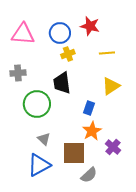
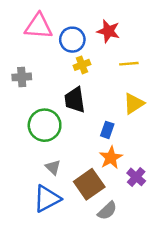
pink triangle: (23, 34) -> (39, 26), moved
gray cross: (18, 73) -> (22, 77), moved
brown square: (74, 153) -> (89, 184), turned -35

